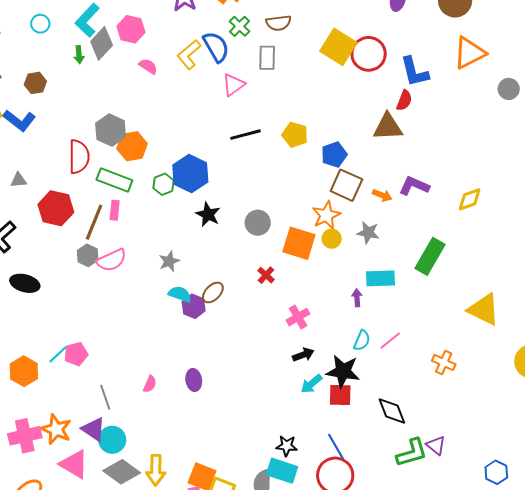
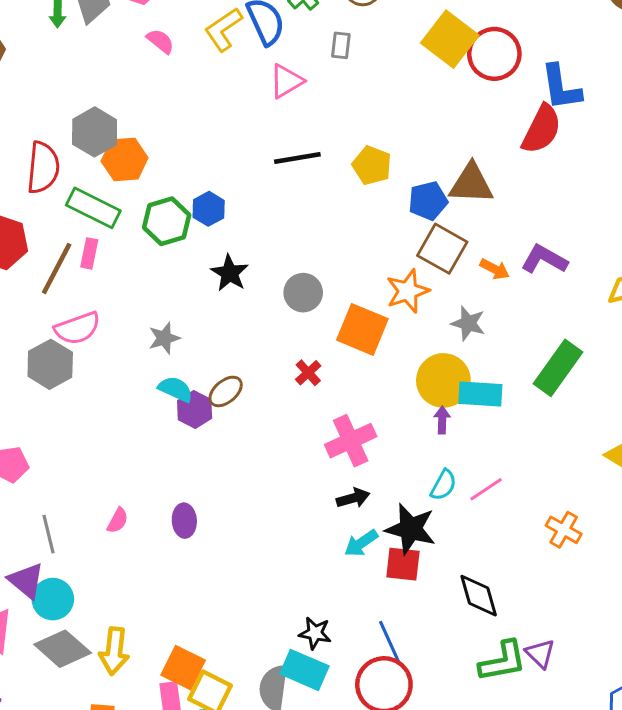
gray rectangle: (267, 58) -> (341, 45), size x0.7
red semicircle: (404, 100) -> (542, 129), size x1.6
brown triangle: (388, 127) -> (471, 184), moved
blue hexagon: (190, 173) -> (209, 209), size x0.6
green hexagon: (164, 184) -> (167, 221), size x1.4
yellow circle: (332, 239) -> (443, 380), moved, size x1.8
gray hexagon: (88, 255) -> (50, 364), moved, size x1.4
pink cross: (298, 317) -> (351, 441), size x1.4

